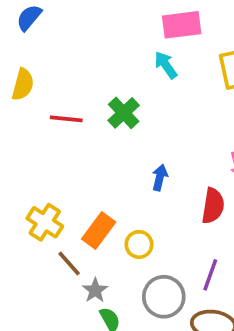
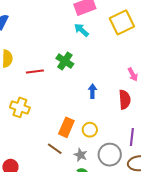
yellow cross: (45, 222) -> (20, 107), moved
gray star: (95, 290) -> (81, 155), moved

